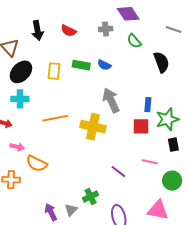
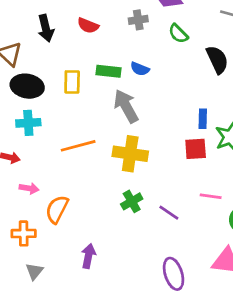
black ellipse: (21, 72) -> (27, 86), turned 60
gray arrow: (111, 100) -> (126, 106), moved
orange semicircle: (37, 164) -> (57, 209), turned 95
green cross: (90, 197) -> (132, 201), moved
gray triangle: (71, 210) -> (34, 271), moved
purple arrow: (51, 212) -> (88, 256), moved, turned 42

